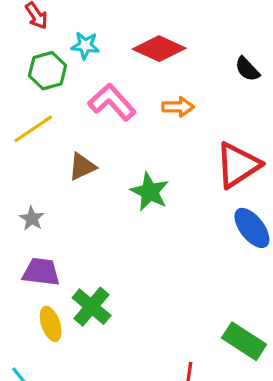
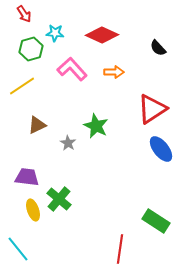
brown triangle: (82, 167) -> (37, 125), moved
gray star: (32, 219) -> (68, 143), moved

